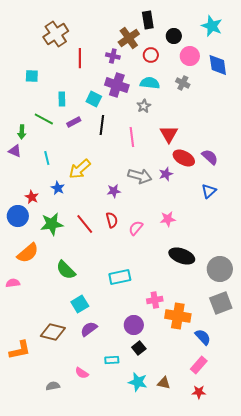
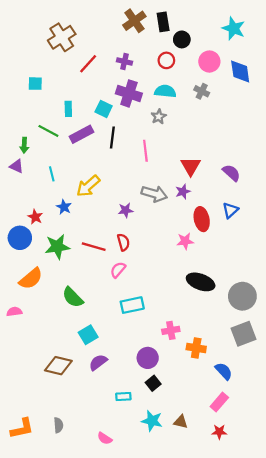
black circle: (174, 36) -> (182, 39), moved
brown cross: (129, 38) -> (134, 21), moved
red line: (80, 58) -> (88, 64), turned 42
purple rectangle: (74, 122) -> (82, 134), size x1.5
red triangle: (169, 134) -> (191, 166), moved
red ellipse: (184, 158) -> (202, 219), moved, turned 50
red line: (85, 224) -> (94, 247), turned -35
pink semicircle: (136, 228) -> (118, 270), moved
orange cross: (178, 316) -> (196, 348), size x0.7
orange L-shape: (20, 350) -> (22, 428), moved
pink semicircle: (82, 373) -> (105, 438), moved
gray semicircle: (53, 386) -> (58, 425), turned 96

